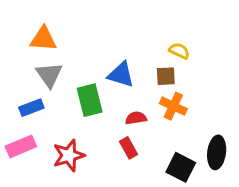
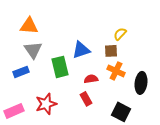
yellow semicircle: (179, 51) -> (120, 34), turned -72
blue triangle: (121, 75) -> (81, 50), turned -36
pink rectangle: (21, 146) -> (14, 111), moved
black ellipse: (217, 152) -> (141, 83), moved

